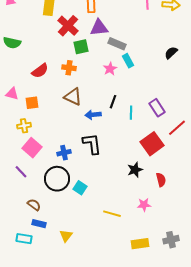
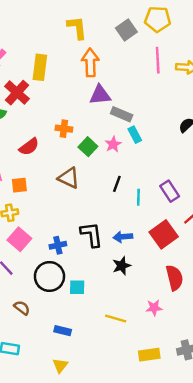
red cross: (68, 26) -> (17, 93), moved
green square: (81, 47) -> (88, 147), moved, turned -35
orange cross: (69, 68) -> (64, 129), moved
blue arrow: (93, 115) -> (123, 237), moved
black star: (135, 170) -> (122, 266), moved
red semicircle: (161, 180) -> (174, 278), size x1.5
cyan square: (80, 188) -> (77, 287), turned -32
blue rectangle: (39, 224) -> (63, 331), moved
yellow triangle: (66, 236) -> (60, 365), moved

